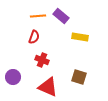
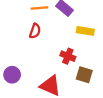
red cross: (42, 60) -> (68, 56), moved

